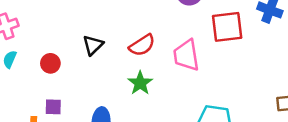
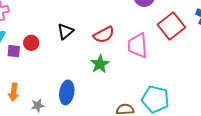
red square: (227, 27) -> (171, 26), turned -36
purple square: (53, 107) -> (14, 51), moved

